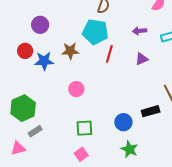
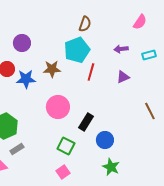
cyan pentagon: (95, 32) -> (77, 50), turned -30
pink circle: (76, 89) -> (58, 107), size x1.5
black rectangle: (151, 111) -> (86, 122), moved, turned -42
green square: (84, 128) -> (66, 146), turned 30

